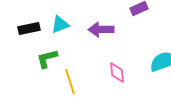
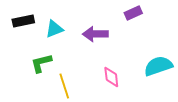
black rectangle: (29, 28) -> (23, 21), moved

